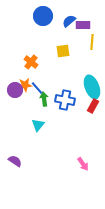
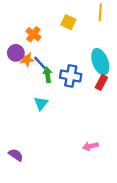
yellow square: (63, 51) -> (68, 22), turned 32
purple circle: (15, 90) -> (16, 53), moved
purple semicircle: (15, 161) -> (16, 155), moved
pink arrow: (83, 164) -> (90, 146), turned 112

